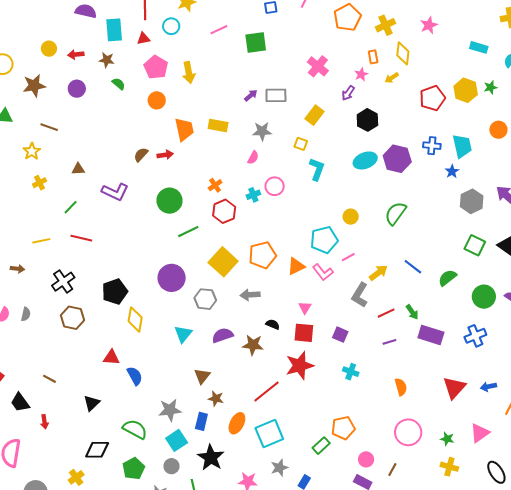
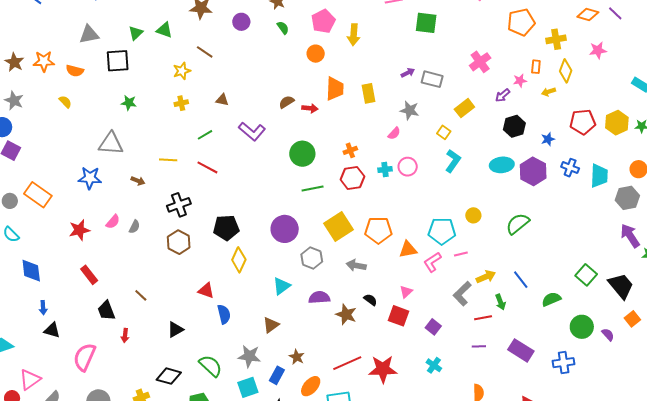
yellow rectangle: (218, 125) -> (369, 93), turned 54
blue star: (452, 171) -> (548, 139), moved
gray hexagon: (472, 201) -> (627, 198), moved
pink L-shape: (323, 272) -> (432, 262), turned 80
green arrow: (412, 312) -> (500, 302), moved
red star: (300, 366) -> (383, 369), moved
brown triangle: (202, 376) -> (271, 325), moved

